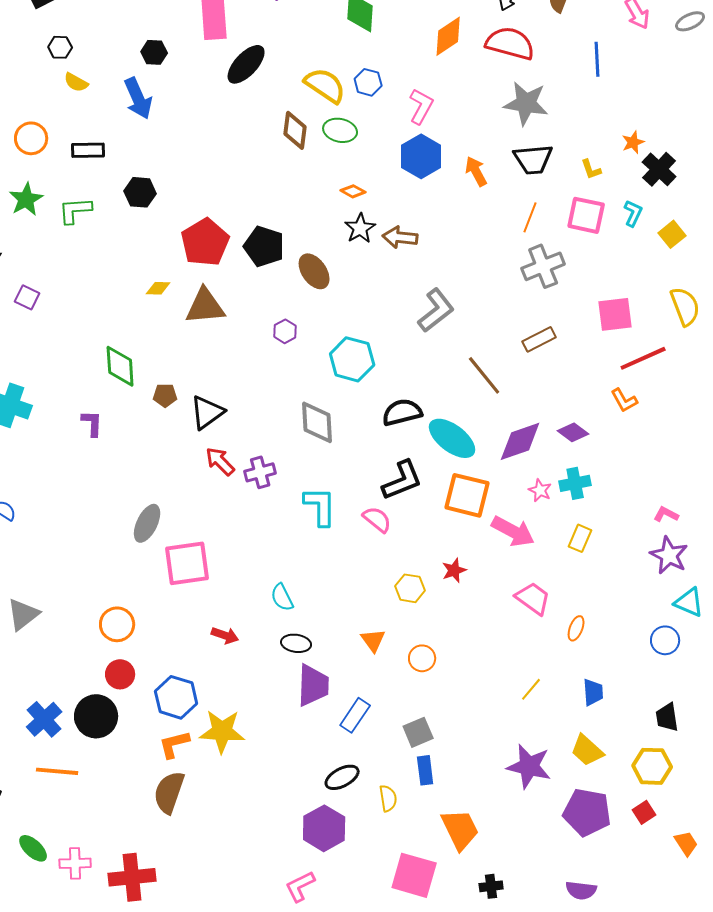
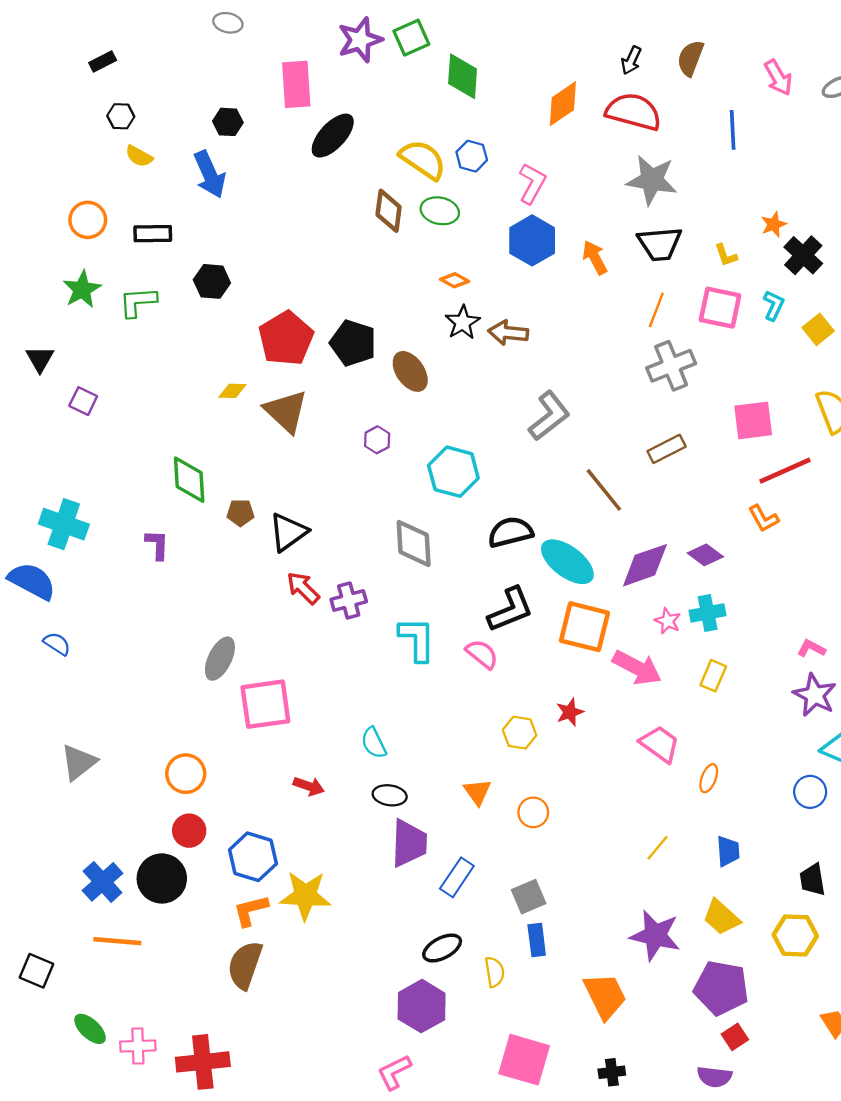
brown triangle: (205, 306) -> (286, 411), turned 48
red square: (644, 812) -> (735, 1037), moved
orange trapezoid: (460, 829) -> (605, 996), moved

